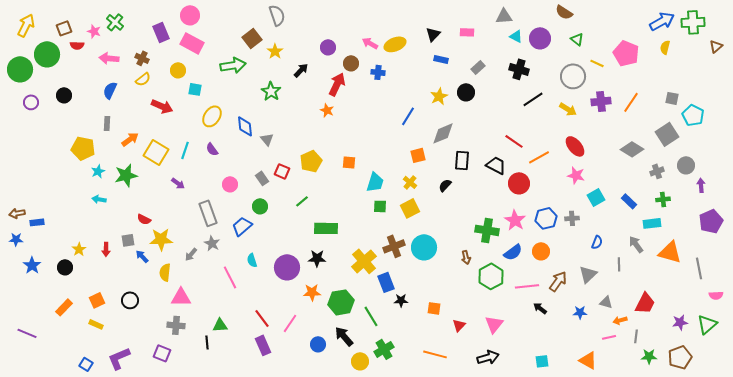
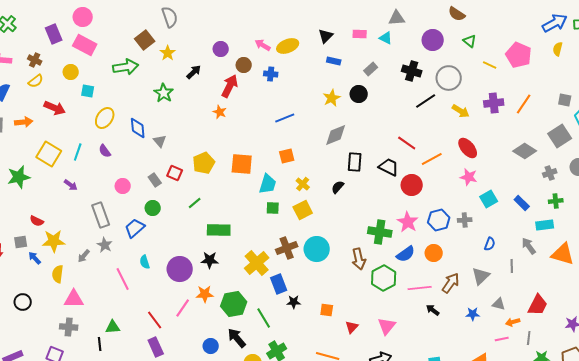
cyan triangle: (516, 36) -> (386, 38), moved
gray circle: (573, 76) -> (449, 78), moved
blue line: (408, 116) -> (285, 118), moved, turned 36
orange arrow: (130, 139) -> (24, 122), moved, turned 30
orange square: (418, 155) -> (287, 156), moved
orange square: (349, 162) -> (242, 164), size x1.6
brown arrow: (466, 257) -> (359, 259), size x1.5
pink line: (290, 323) -> (183, 308), moved

